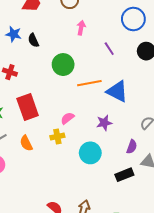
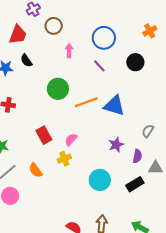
blue circle: (133, 19) -> (104, 38), moved
black semicircle: (33, 40) -> (26, 60), moved
red rectangle: (28, 107) -> (44, 135), moved, size x0.7
purple star: (104, 123) -> (116, 145), moved
cyan circle: (90, 153) -> (100, 180), moved

